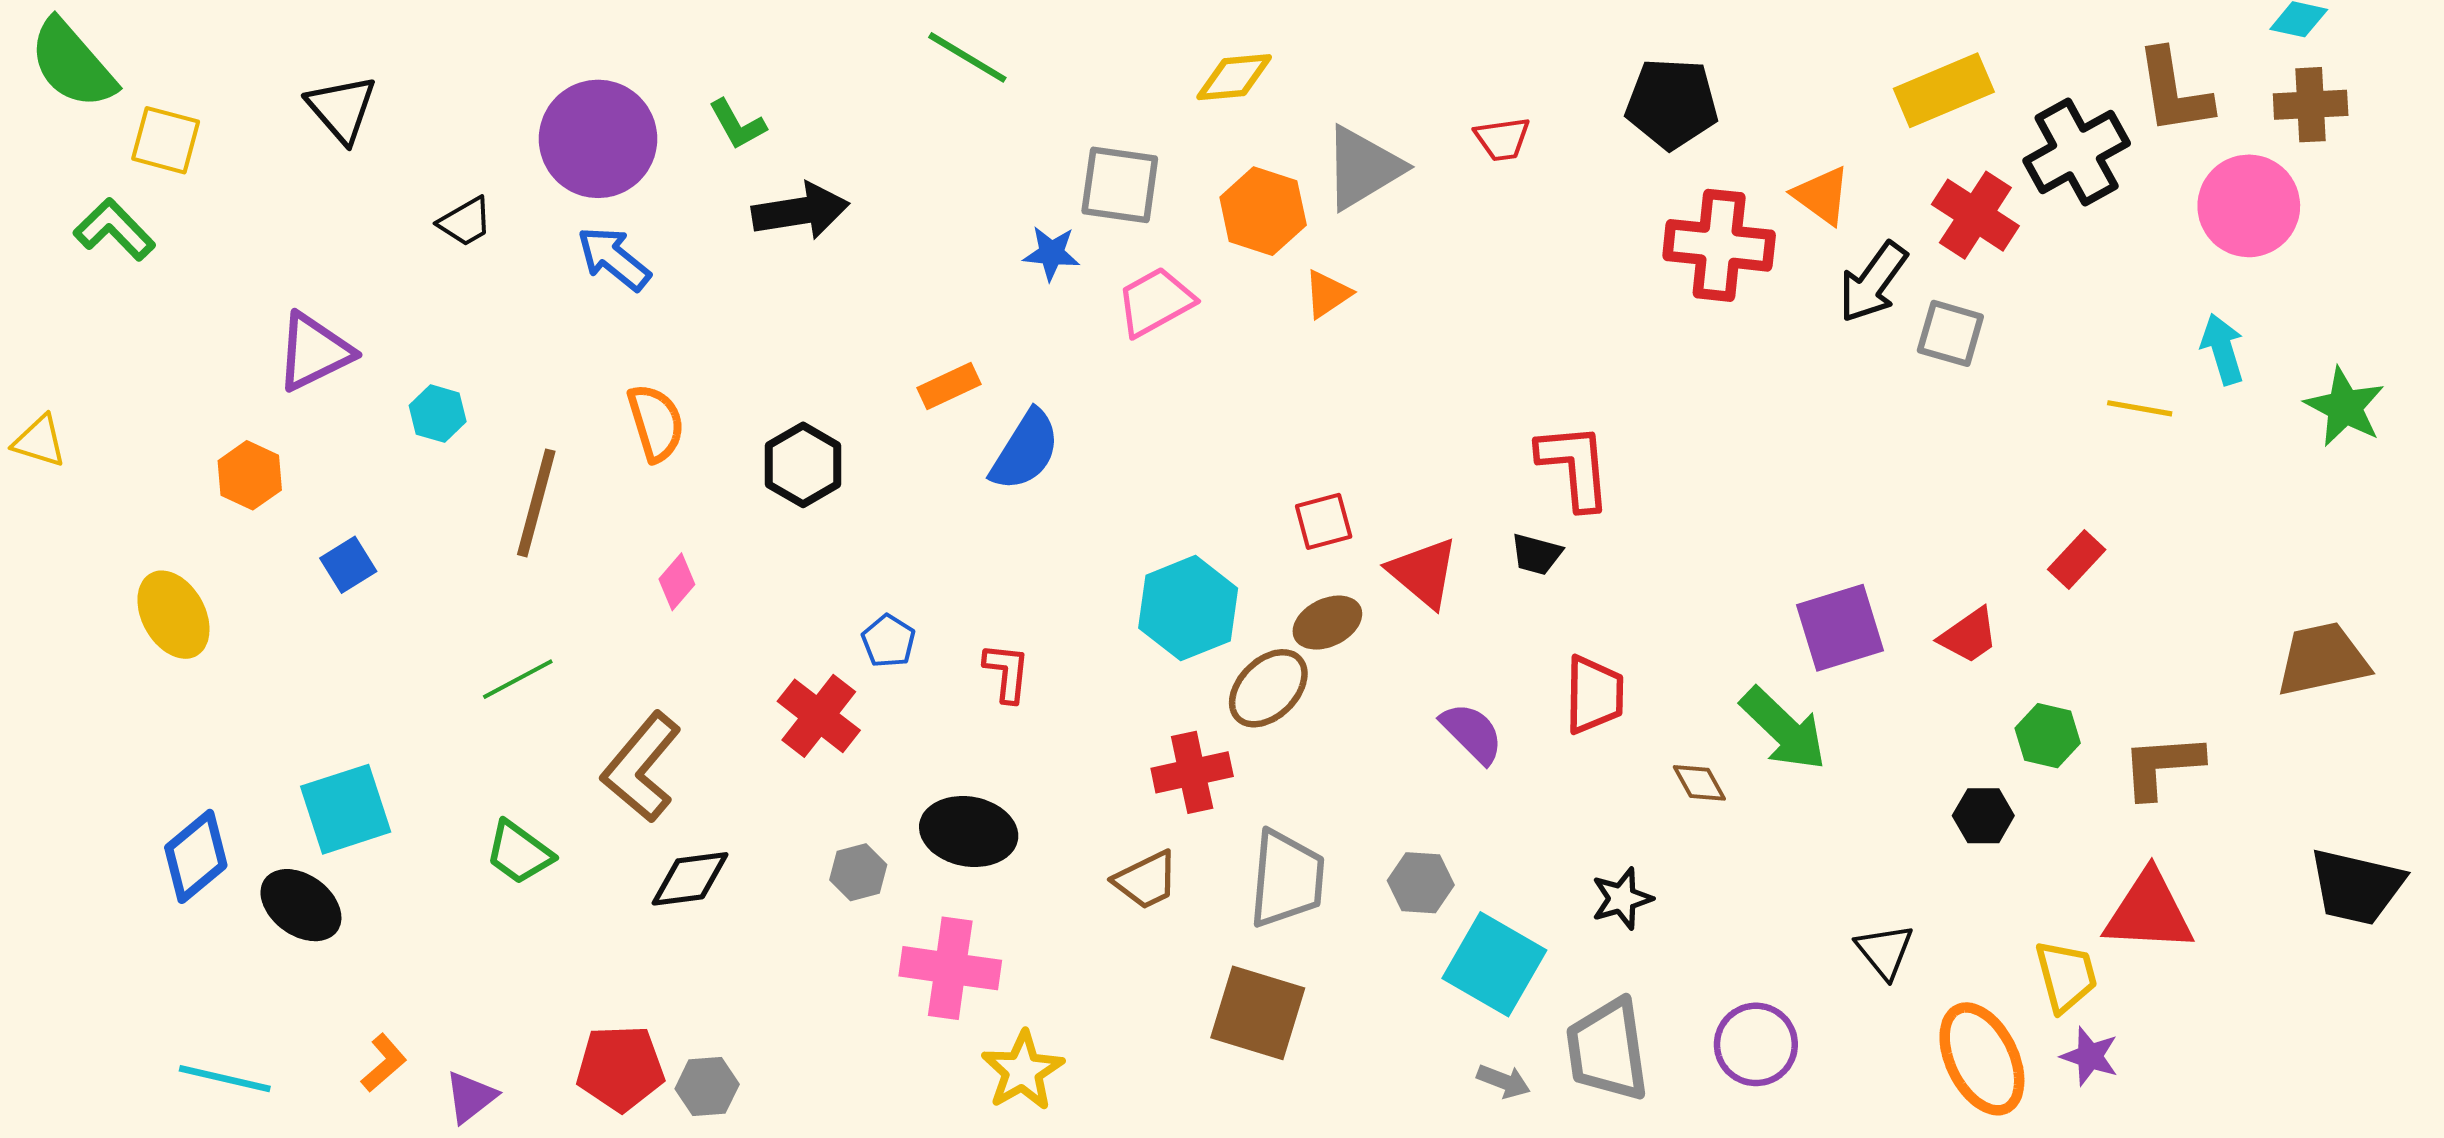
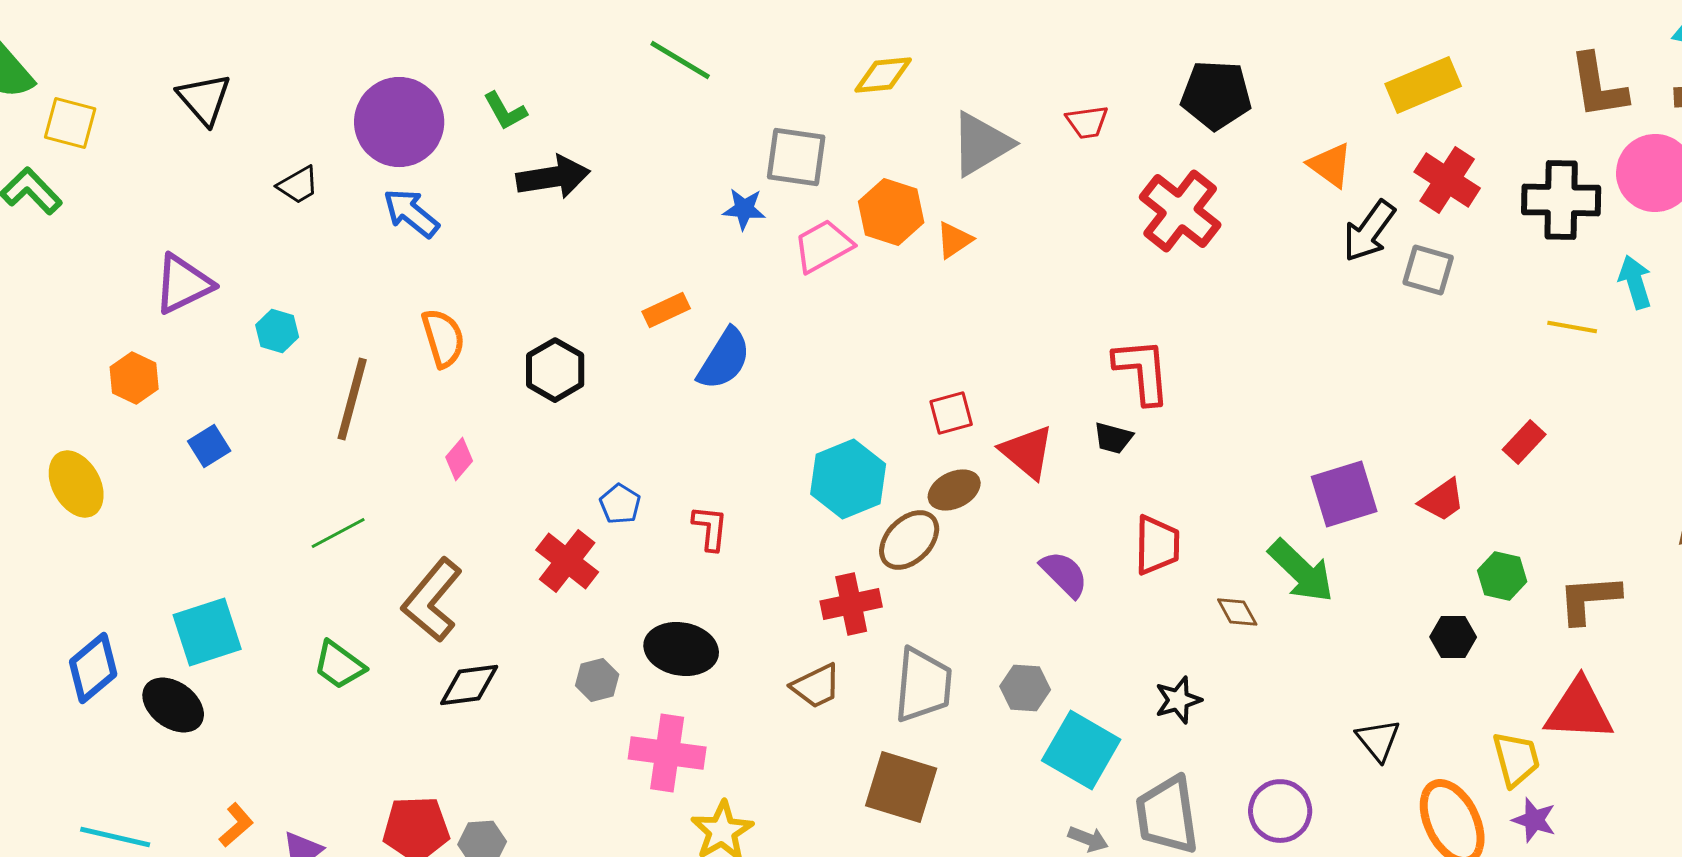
black cross: (2077, 152) -> (1561, 200), moved, turned 30
orange hexagon: (1263, 211) -> (891, 212), moved
red cross: (1719, 245) -> (1180, 211), moved, turned 32

